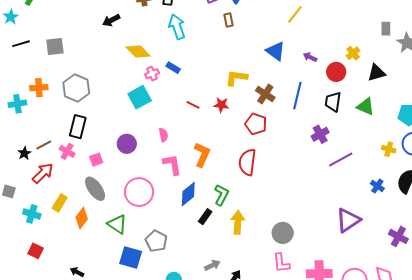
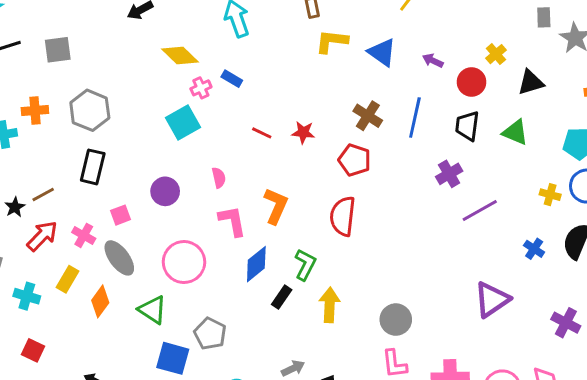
yellow L-shape: (236, 78) -> (332, 41), moved
pink cross: (67, 151) -> (84, 235), moved

